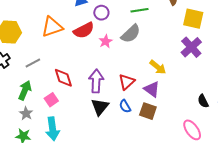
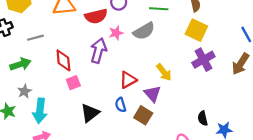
yellow square: (193, 19) -> (196, 30), moved
purple arrow: (96, 81) -> (98, 51), moved
green arrow: (25, 90) -> (20, 64), turned 36
pink square: (51, 100) -> (73, 83), moved
black triangle: (100, 107) -> (90, 113), moved
gray star: (26, 113) -> (24, 91), moved

